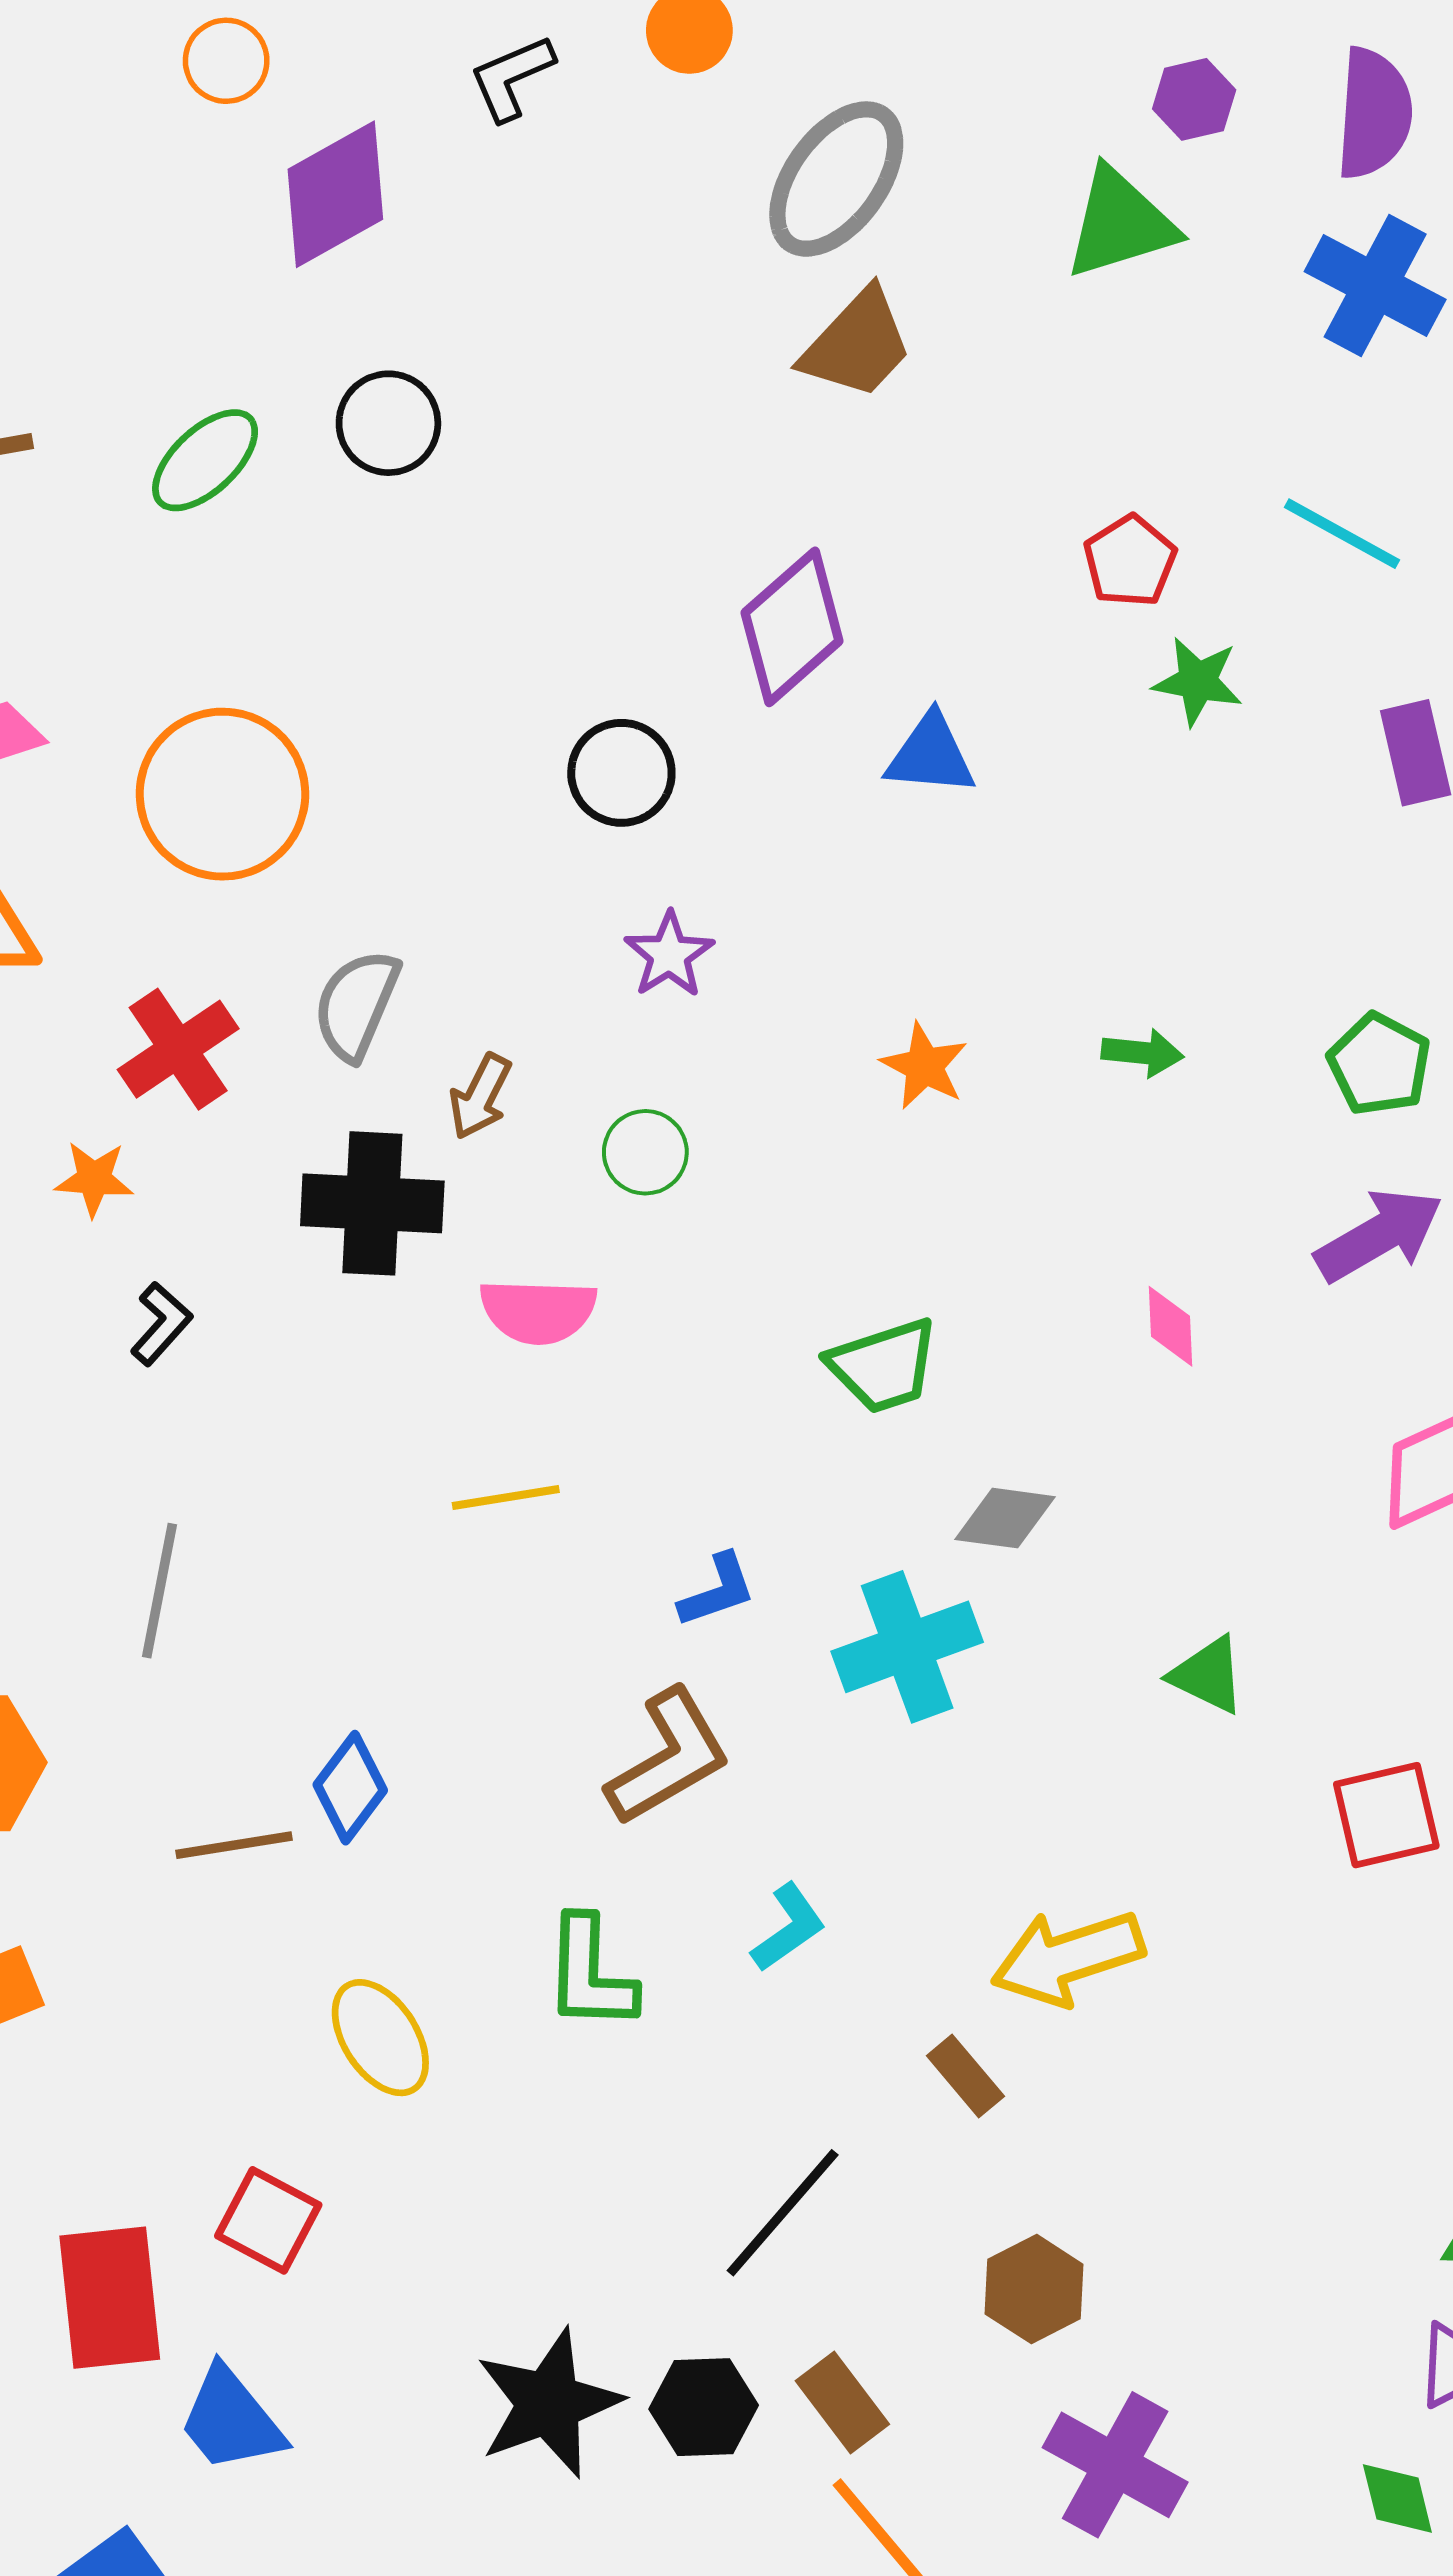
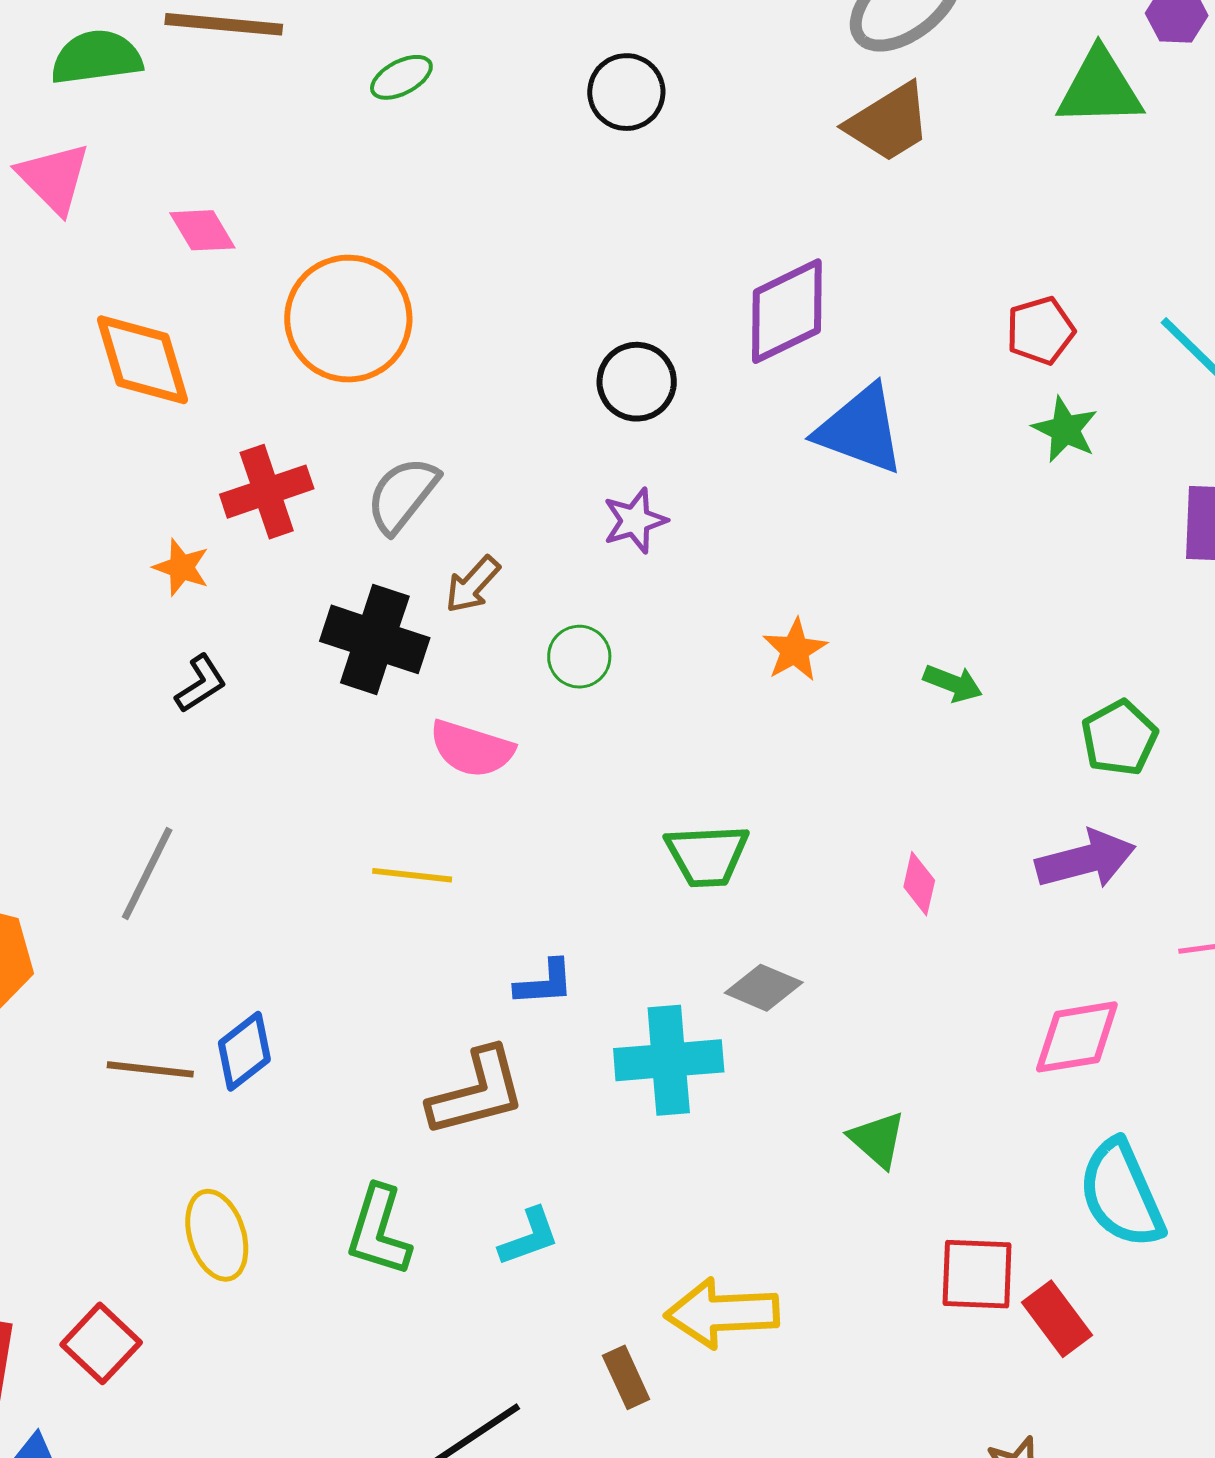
black circle: (388, 423) -> (626, 92), moved
green ellipse: (205, 460) -> (401, 77), size x0.7
blue triangle: (931, 755) -> (860, 429), size x1.4

